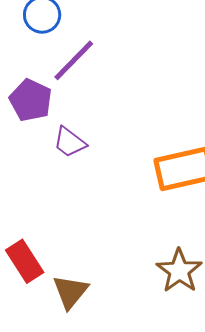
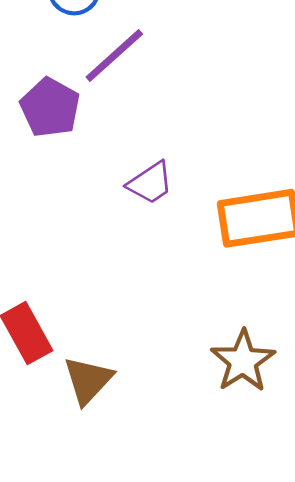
purple trapezoid: (70, 142) -> (150, 183), moved, turned -75

